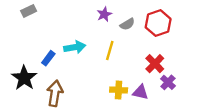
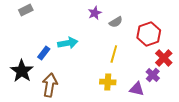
red hexagon: (158, 23) -> (149, 34), moved
yellow line: (110, 50) -> (114, 54), moved
red cross: (155, 64) -> (164, 58), moved
purple triangle: (141, 92) -> (137, 89), moved

